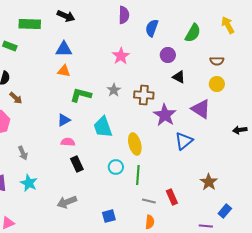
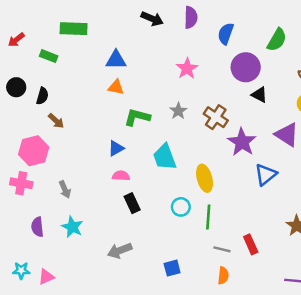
black arrow: (66, 16) -> (152, 19), moved
purple circle: (168, 55) -> (246, 67), size x1.5
brown cross: (144, 95) -> (216, 117), turned 30

